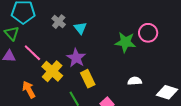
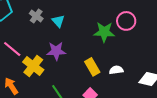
purple star: (76, 58) -> (56, 51), turned -30
yellow rectangle: (88, 79) -> (92, 67), moved

